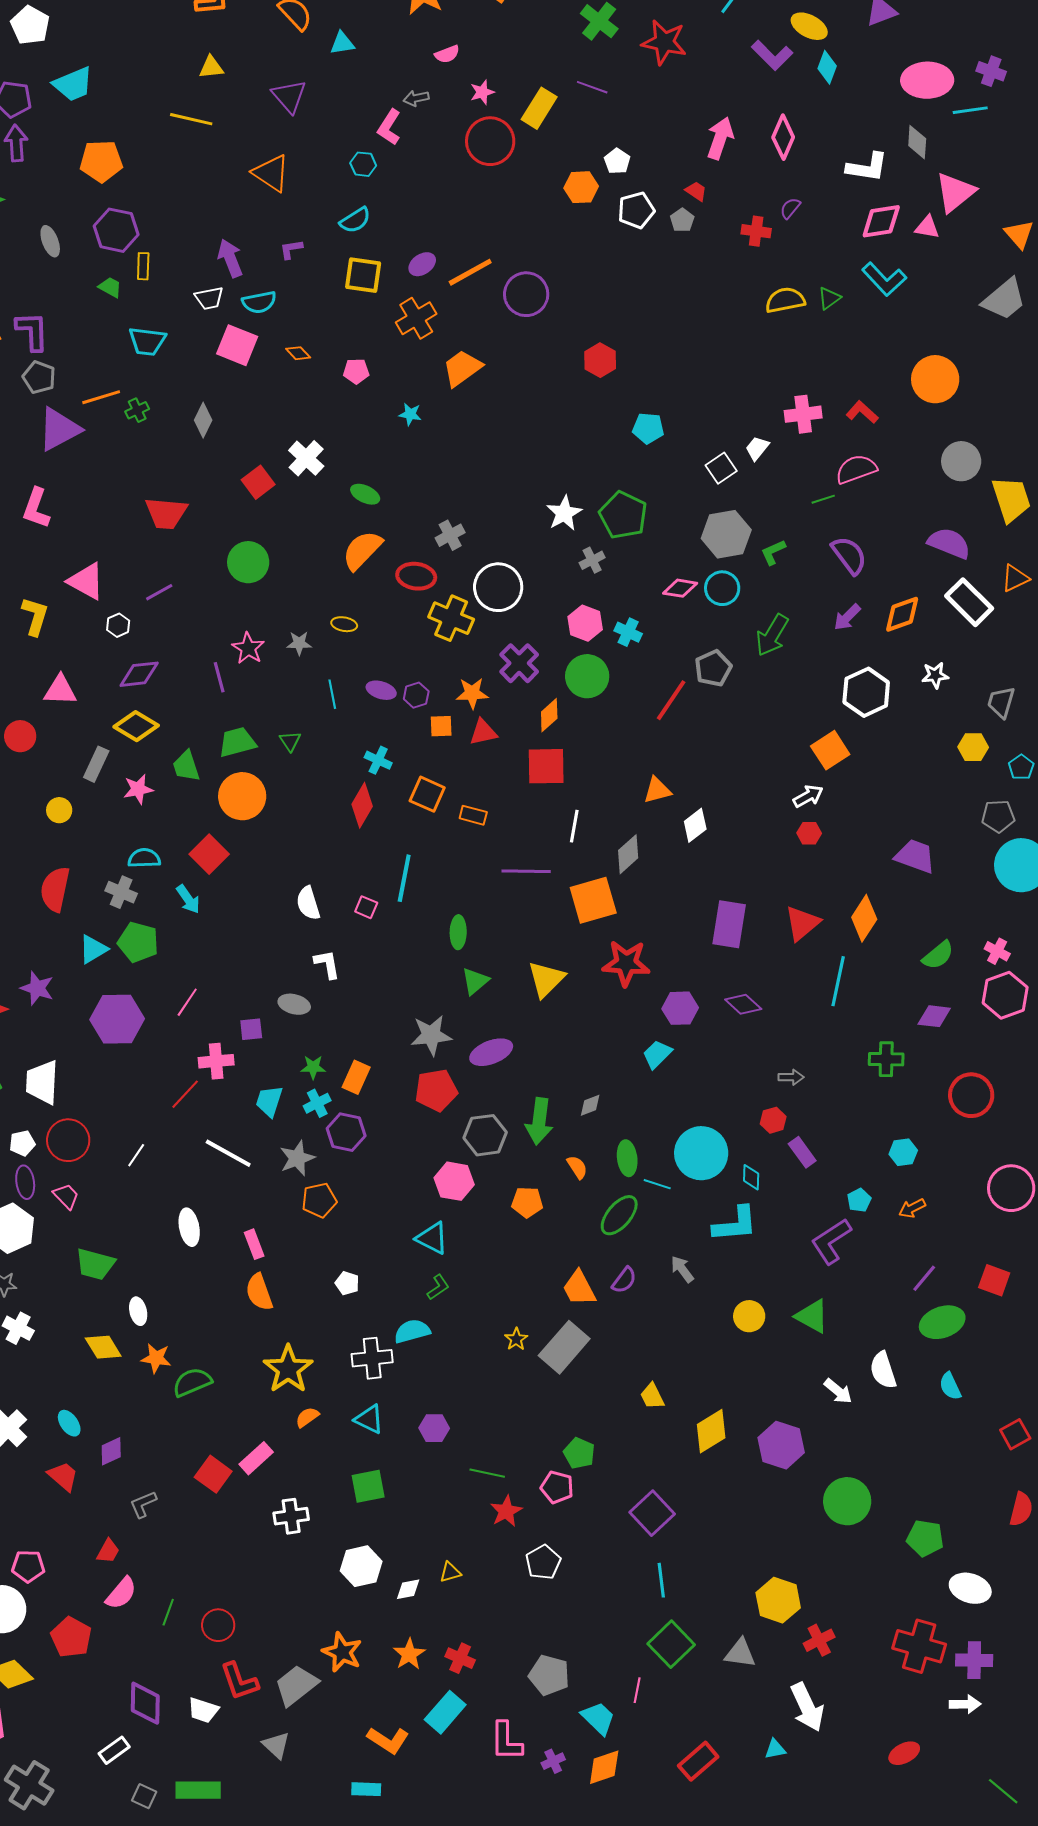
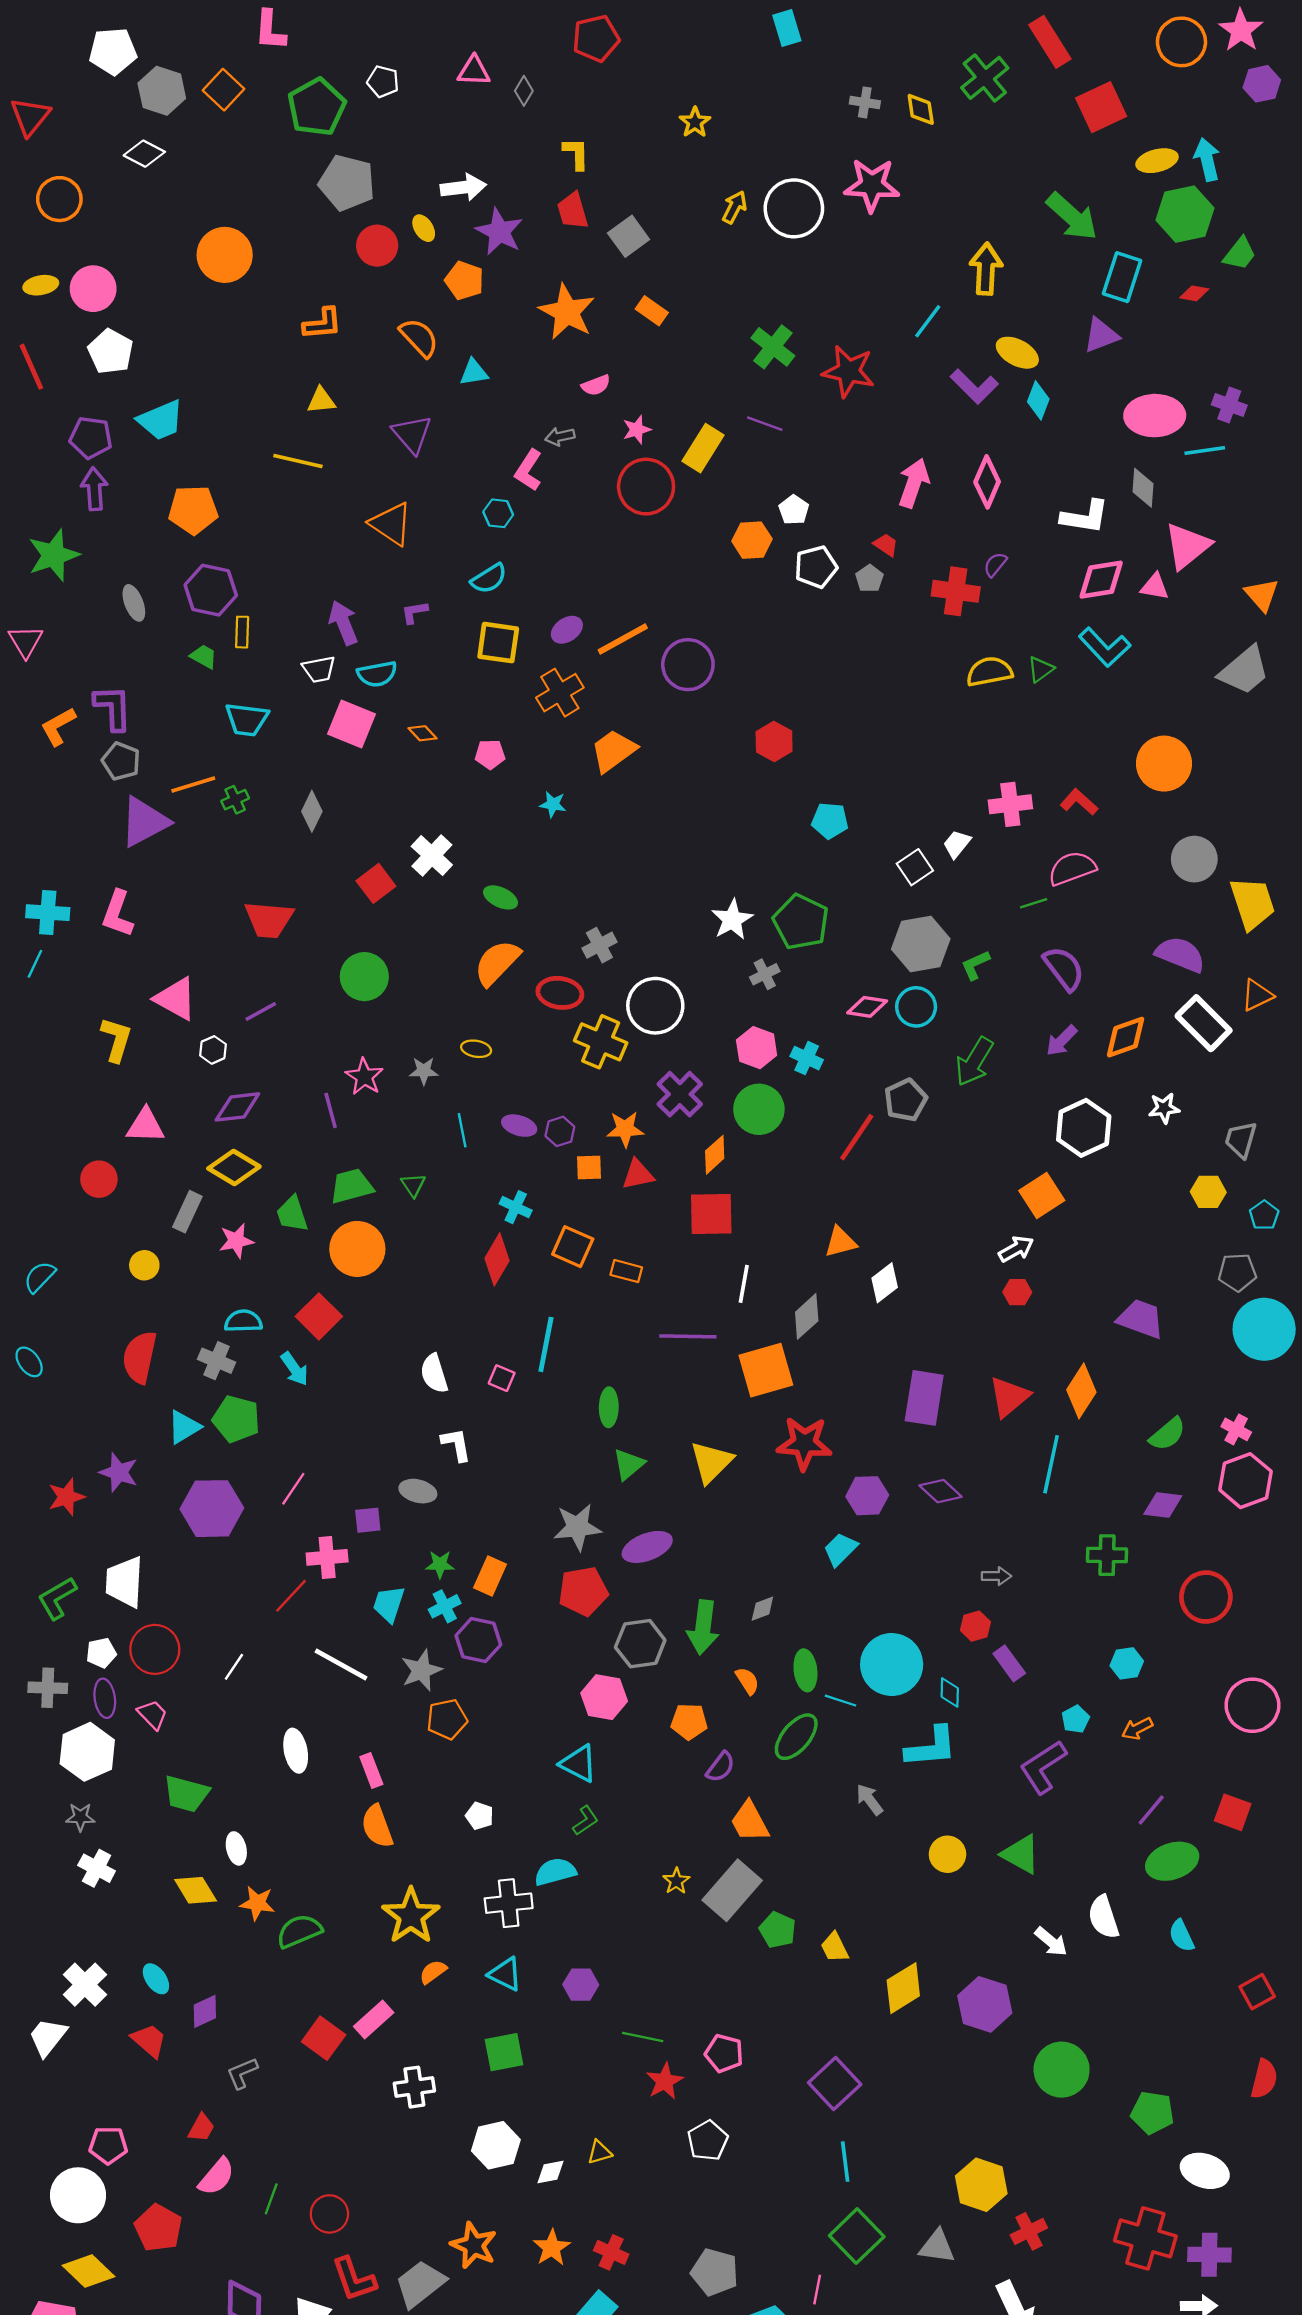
red cross: (756, 231) -> (956, 591), size x1.4
purple semicircle: (624, 1280) -> (721, 1767), moved
green pentagon: (579, 1453) -> (778, 1930), moved

